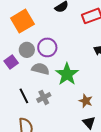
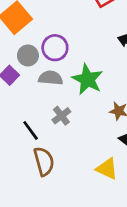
black line: (24, 96) -> (31, 130), moved

